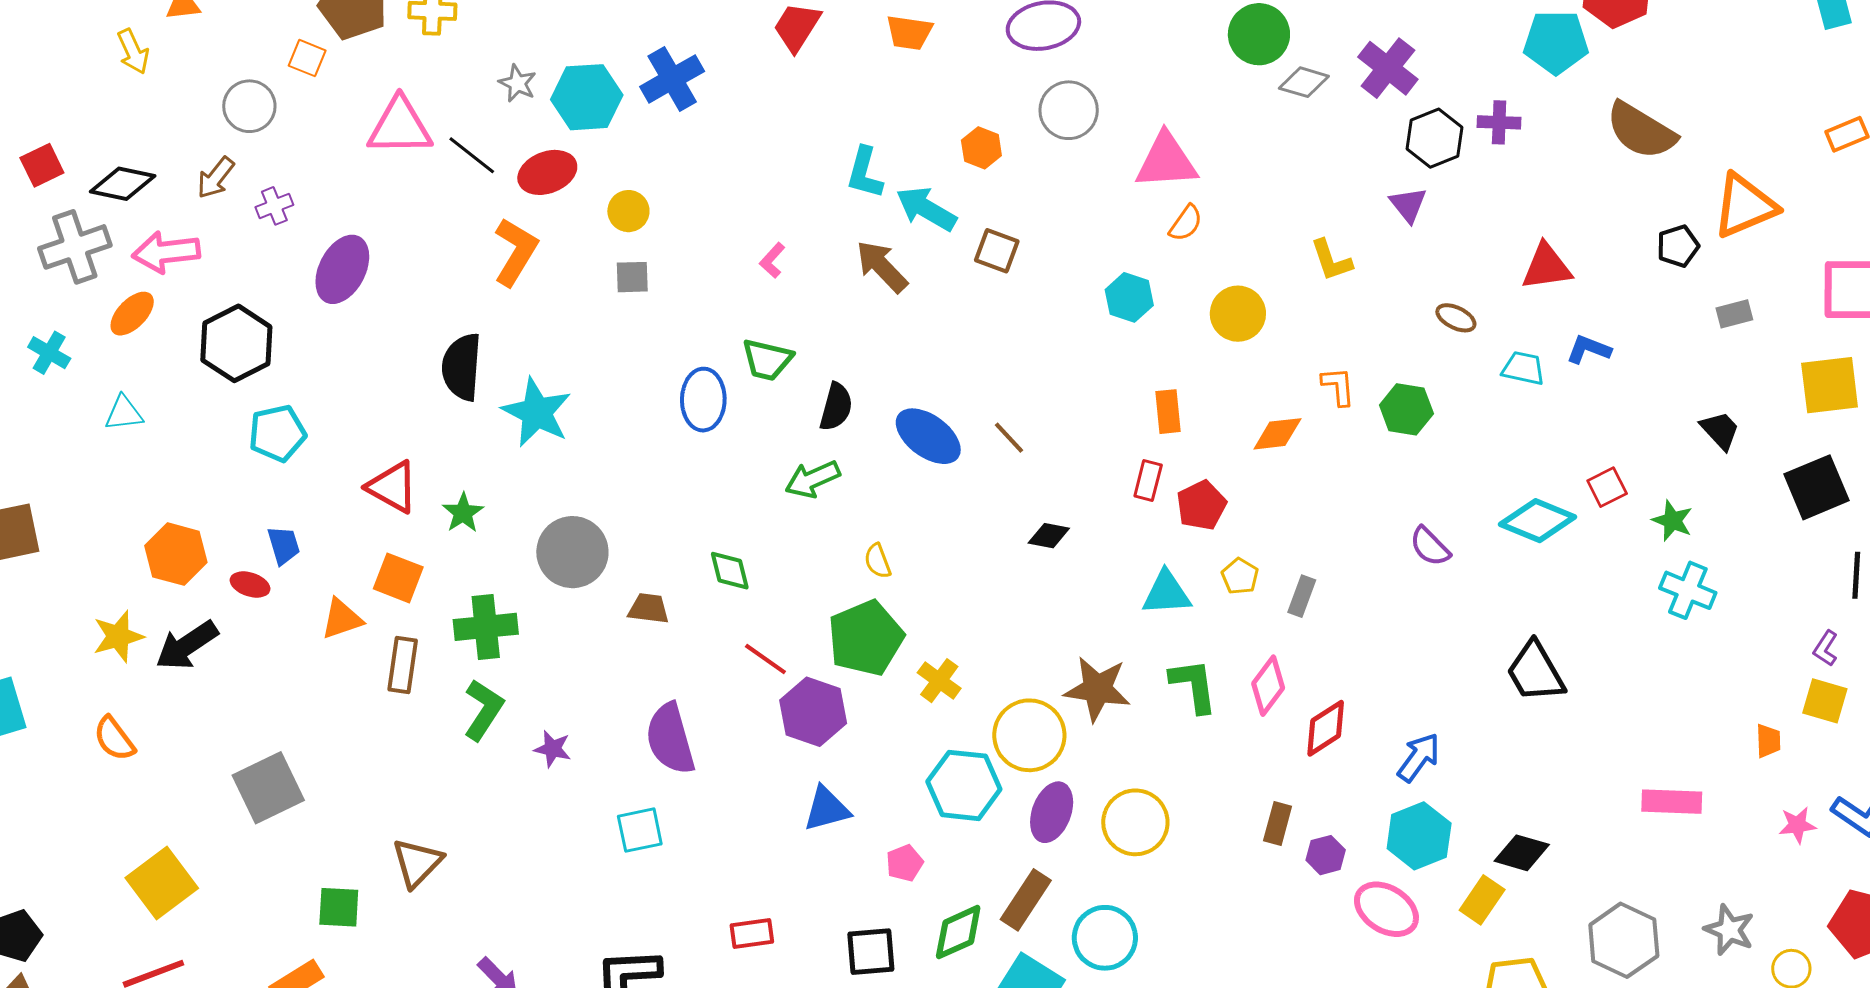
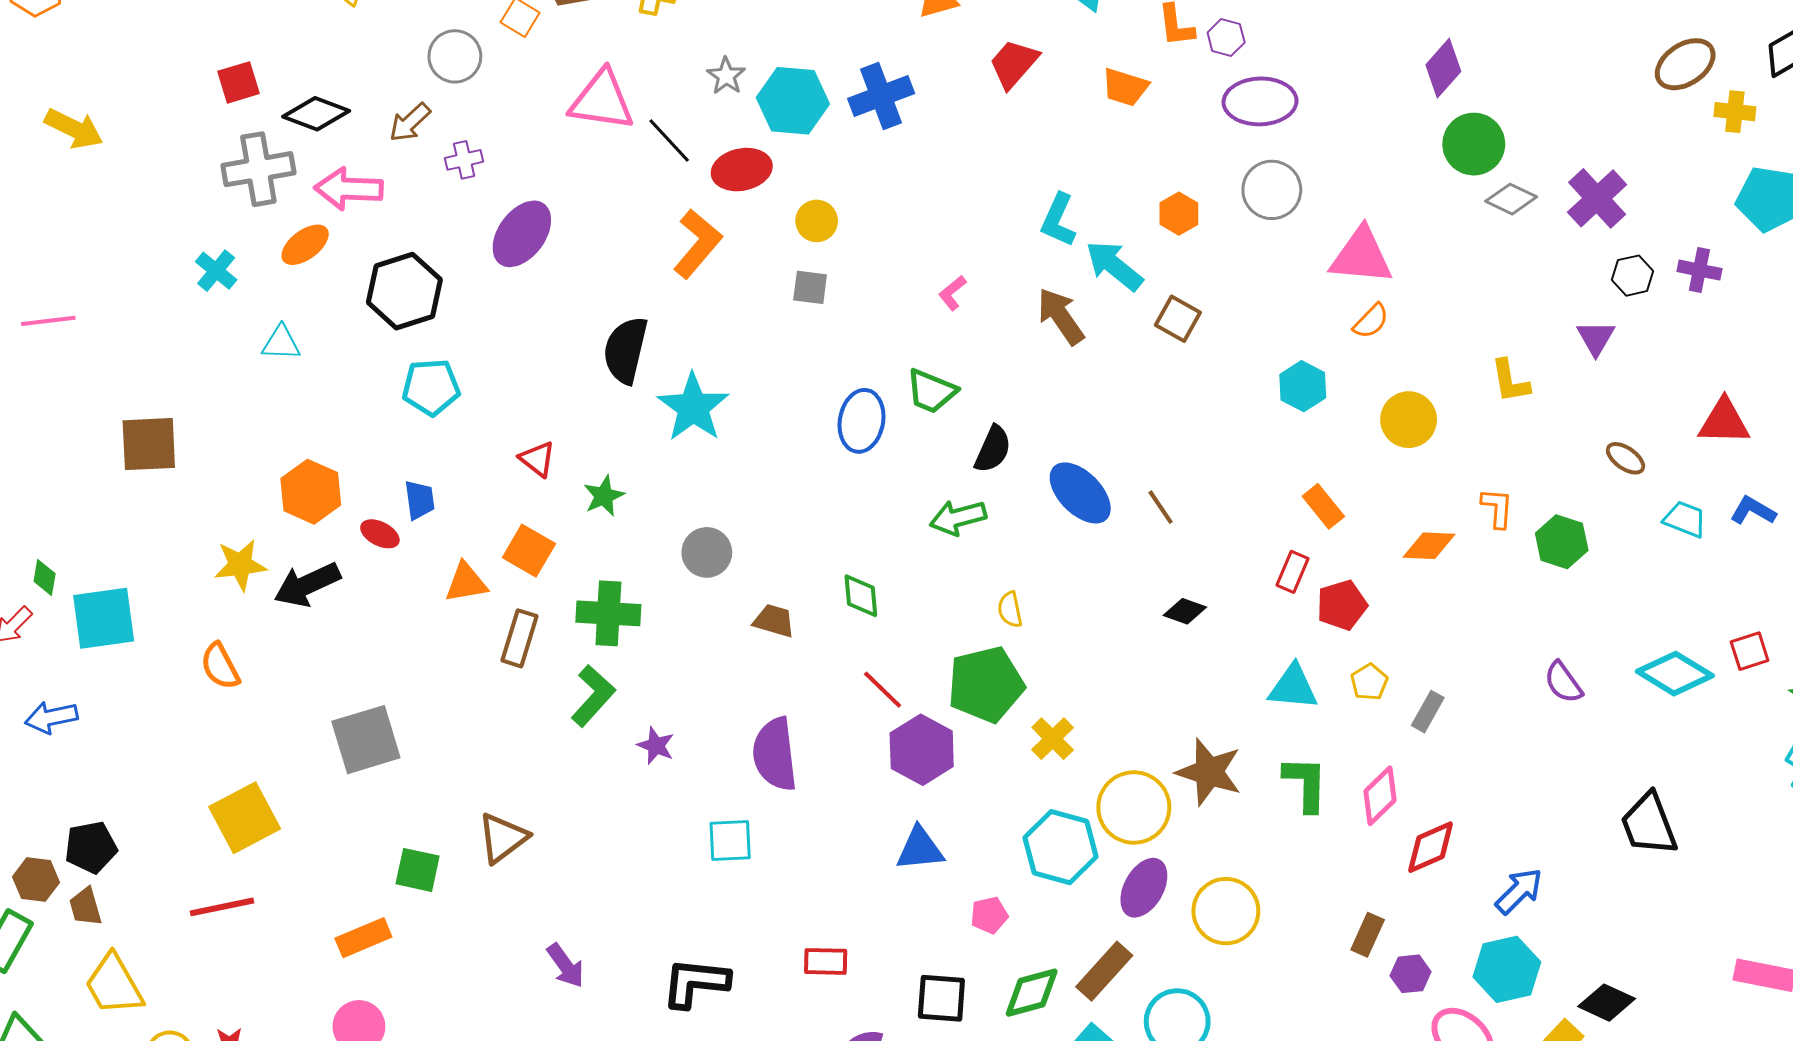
black hexagon: (1434, 138) -> (1633, 276), size x0.7
orange rectangle: (1168, 412) -> (1323, 506), turned -42
red triangle: (392, 487) -> (537, 459), size x0.7
gray circle: (572, 552) -> (707, 552), size x0.7

